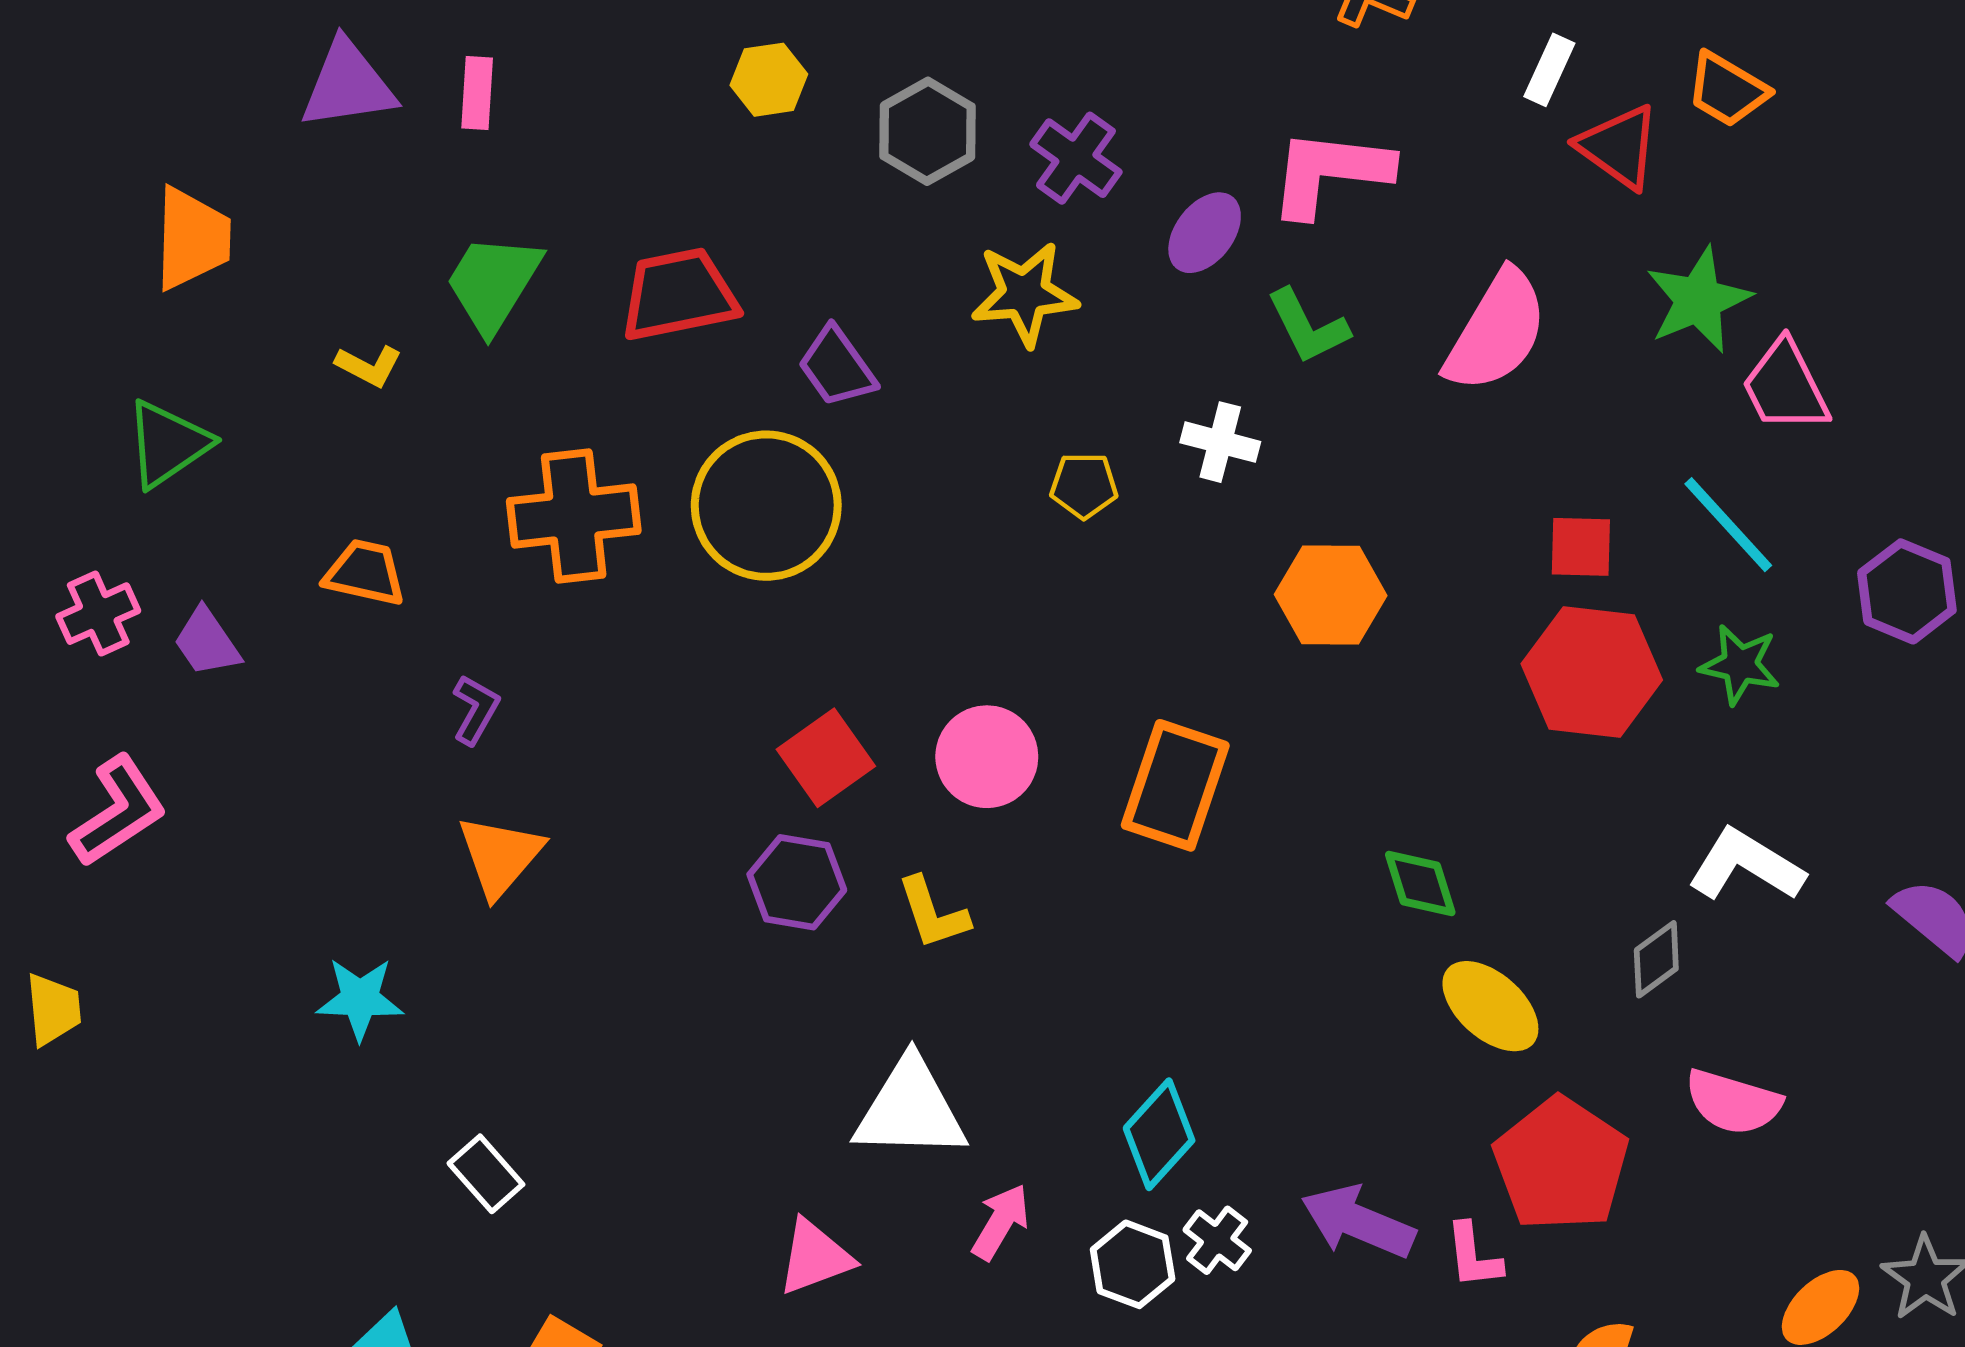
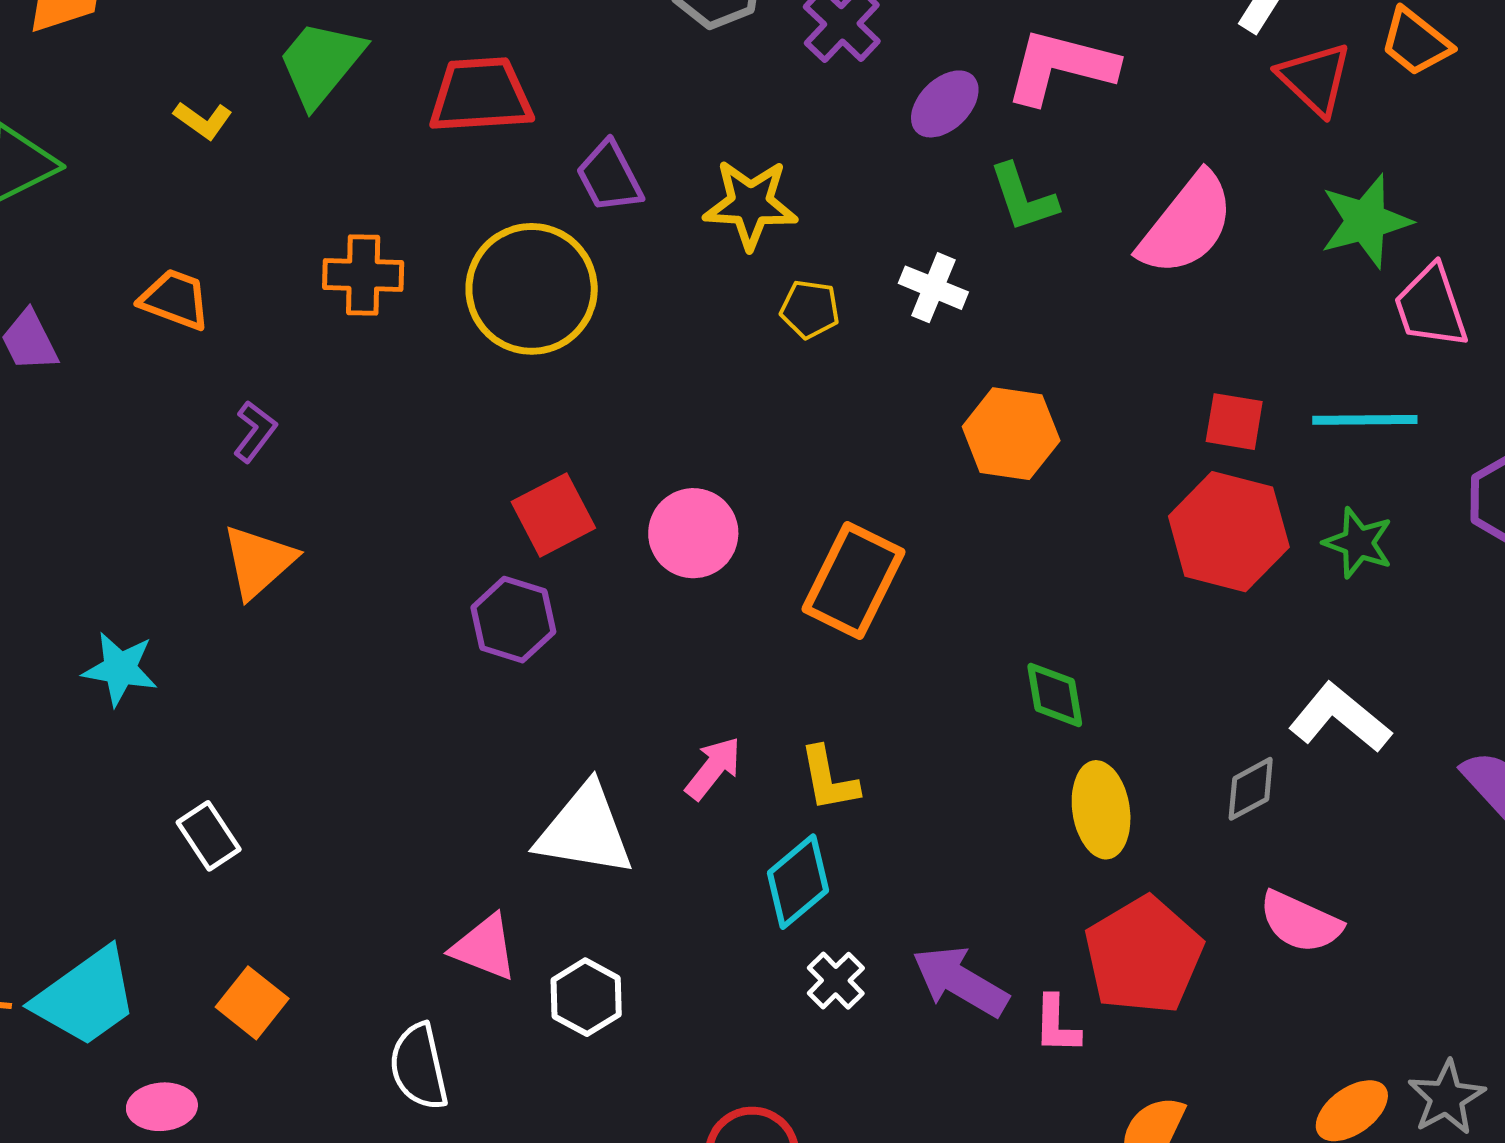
yellow star: (1024, 294) -> (750, 204), moved
orange cross: (574, 516) -> (363, 275), size x0.7
cyan line: (1728, 525) -> (1365, 420), turned -56
yellow L-shape: (933, 913) -> (829, 779), moved
yellow ellipse: (1490, 1006) -> (1101, 810), turned 32
pink arrow: (1001, 1222) -> (713, 768), moved
pink triangle: (815, 1257) -> (484, 947), turned 34
white hexagon: (1133, 1264) -> (586, 997), moved

